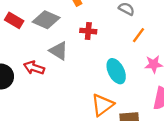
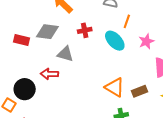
cyan ellipse: (116, 71) -> (115, 41), moved
orange triangle: (102, 105) -> (115, 87), turned -35

